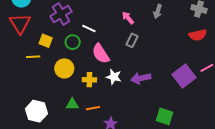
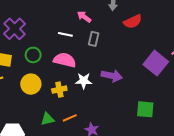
white line: (89, 28) -> (65, 34), moved
red semicircle: (198, 35) -> (133, 22), moved
pink semicircle: (101, 54) -> (65, 60), turned 150
purple arrow: (141, 78) -> (112, 76), turned -144

